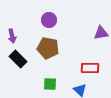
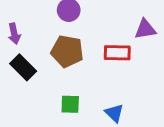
red rectangle: (90, 68) -> (117, 53), moved

